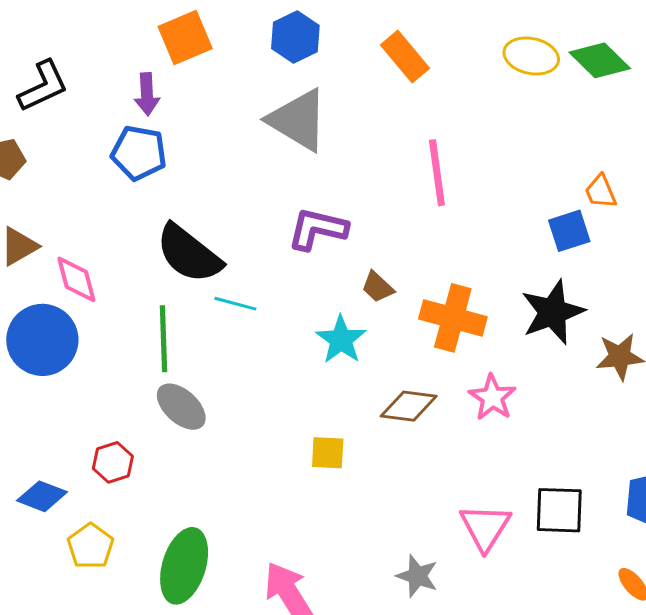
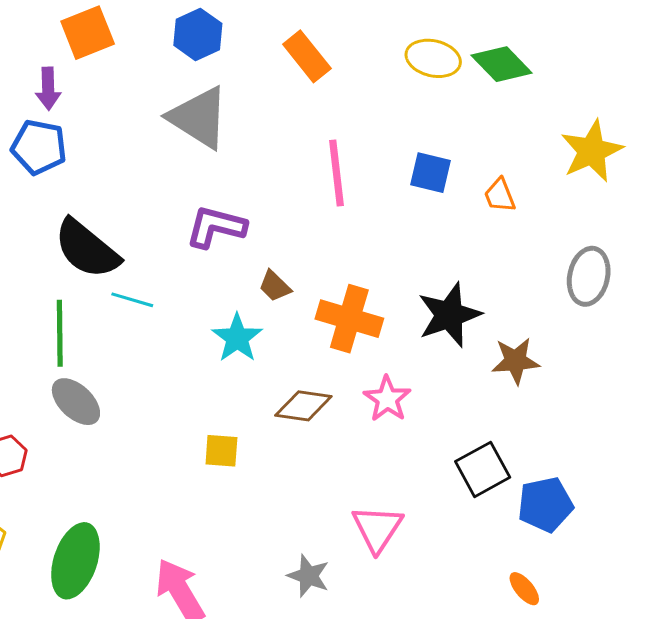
blue square: (569, 231) -> (431, 173), moved, turned 30
black square: (559, 510) -> (483, 469), moved, turned -32

